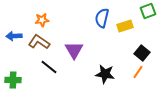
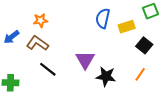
blue arrow: (14, 36) -> (11, 37), turned -35
purple triangle: (74, 50) -> (85, 60), moved
black square: (142, 53) -> (144, 45), moved

